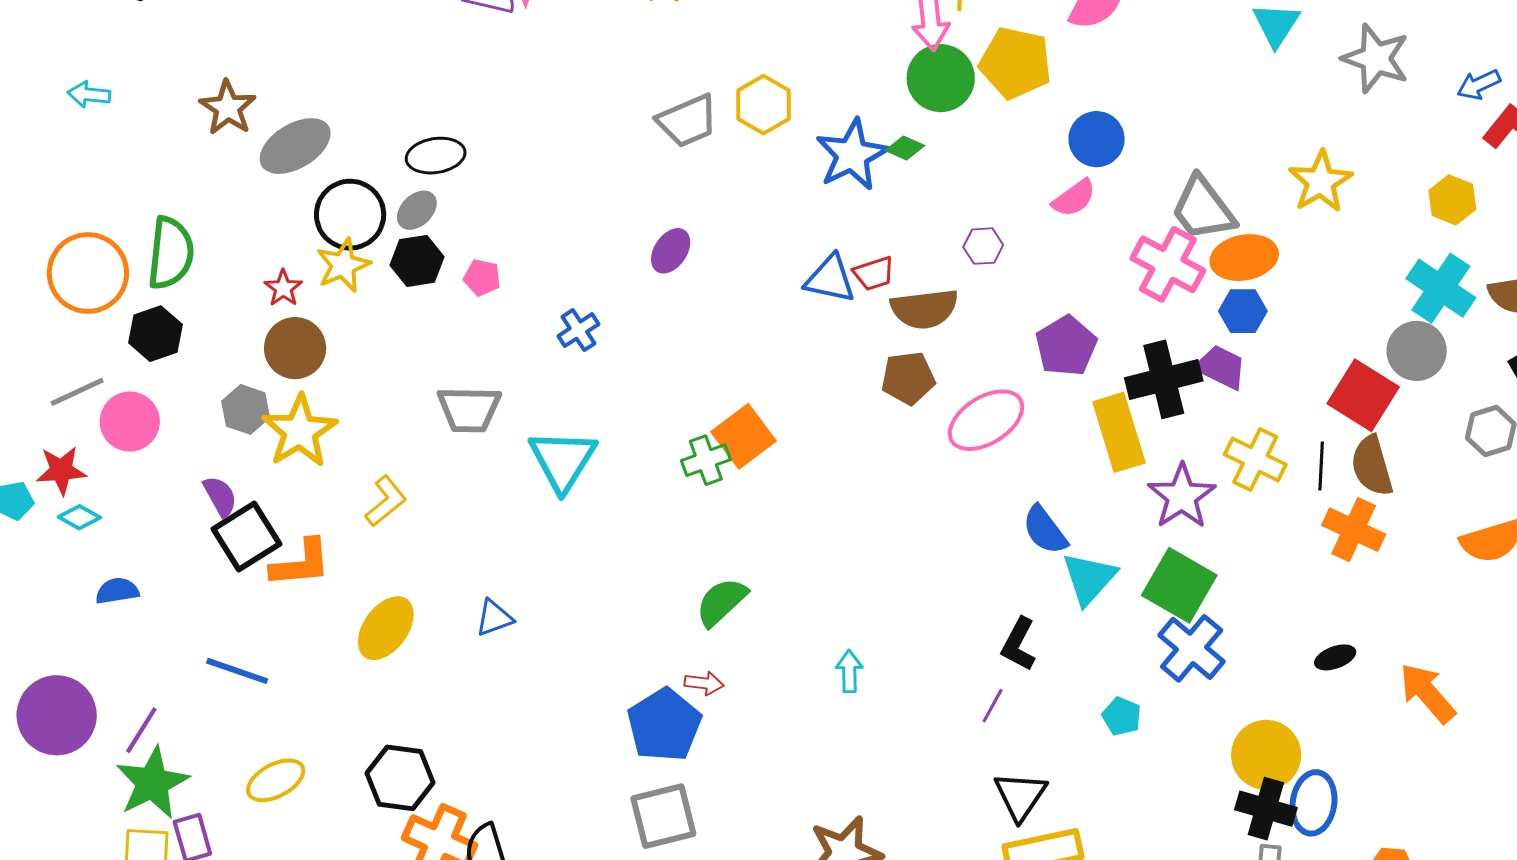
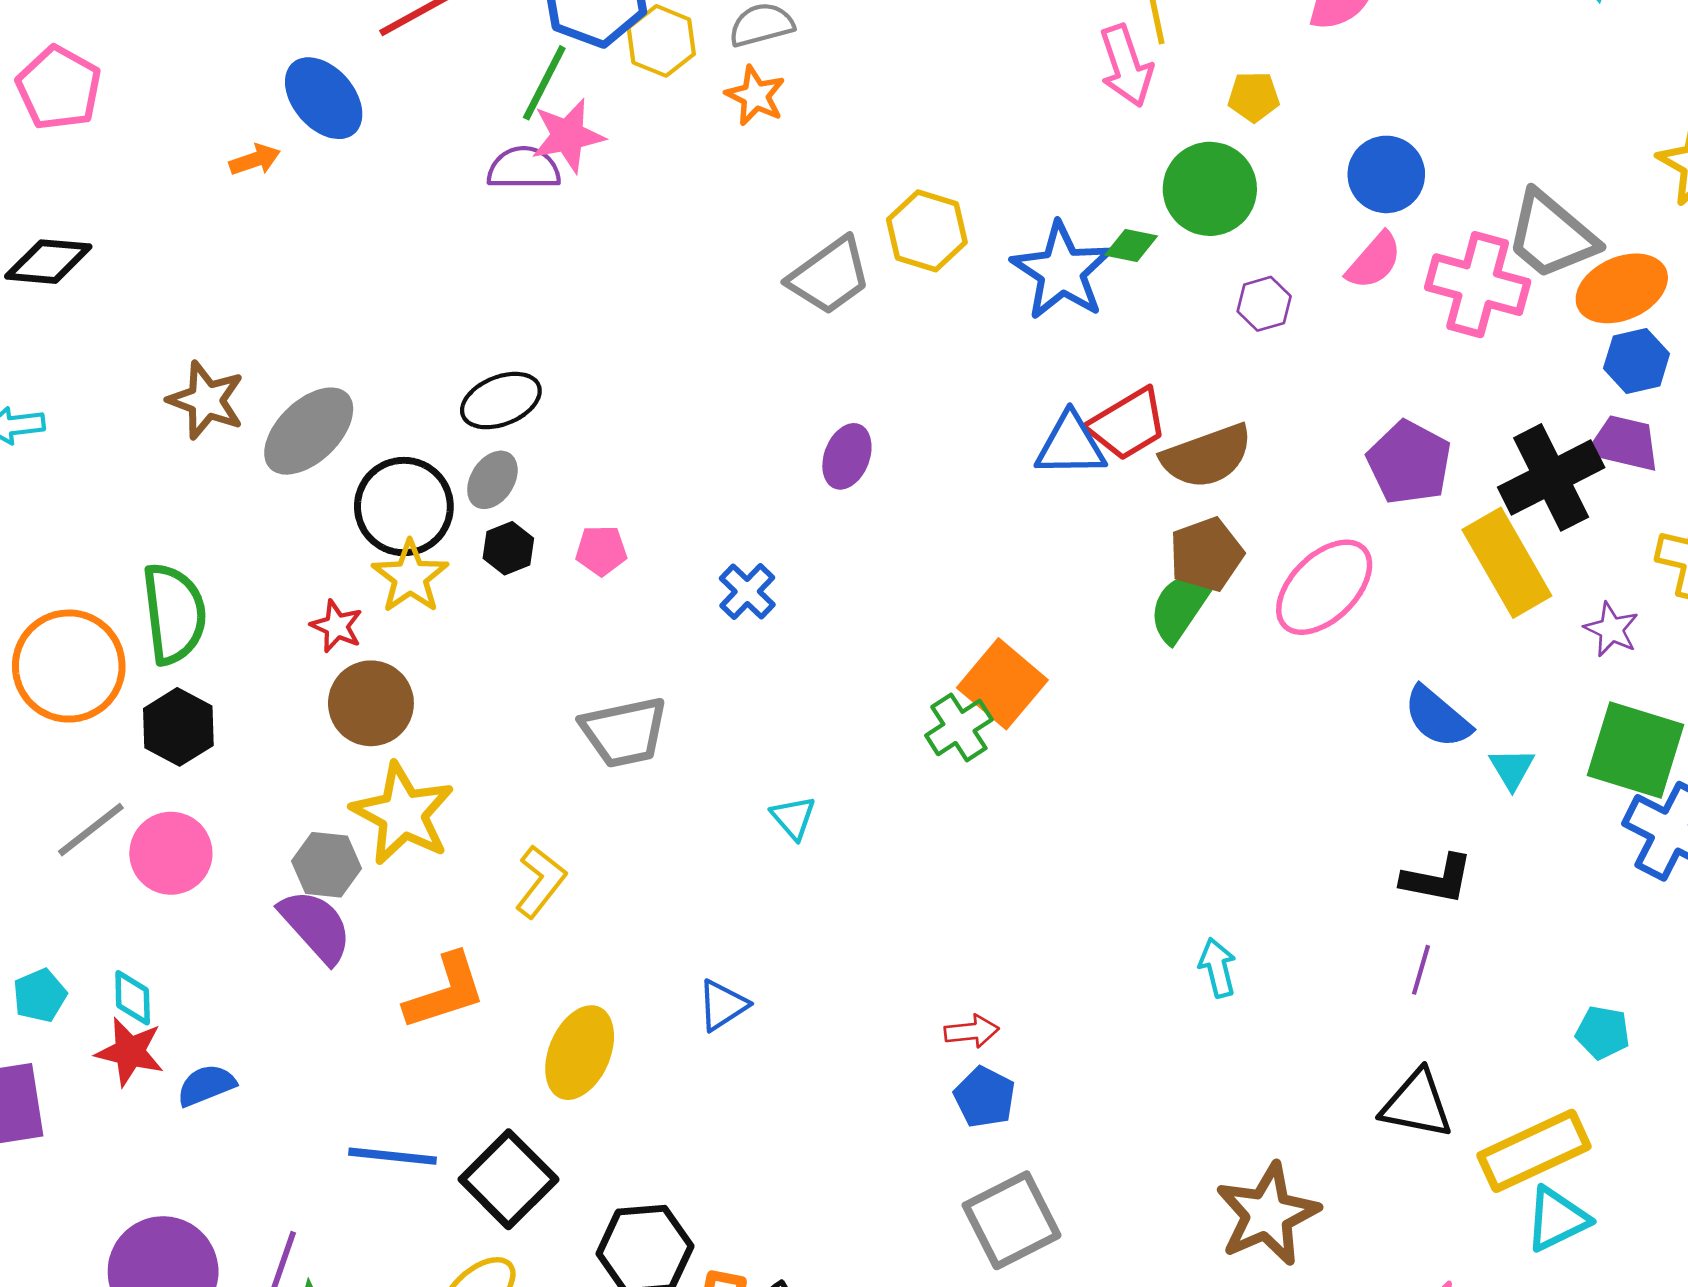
yellow pentagon: (1016, 63) -> (1254, 97), size x0.5
green circle: (941, 78) -> (1210, 189), moved
purple hexagon: (983, 246) -> (1264, 304), moved
black hexagon: (417, 261) -> (508, 548), size x0.7
pink cross: (1168, 264) -> (1478, 285), moved
red trapezoid: (874, 273) -> (1128, 424), size x1.4
gray hexagon: (246, 409) -> (327, 865), moved
cyan triangle: (563, 460) -> (793, 818), moved, size x0.5
red star: (61, 470) -> (130, 1052), moved, turned 30
purple semicircle: (220, 496) -> (316, 926), size x1.4
purple star: (1182, 496) -> (1611, 629), size x0.6
cyan diamond: (79, 517) -> (133, 998), turned 72
black square: (247, 537) -> (509, 1179), moved
cyan triangle: (1089, 578) -> (1512, 769), size x0.6
green semicircle: (721, 602) -> (1181, 606), moved
black L-shape: (1019, 644) -> (1437, 879), turned -94
red arrow: (704, 683) -> (972, 1031), moved
cyan pentagon: (1122, 716) -> (1603, 1033), moved
blue pentagon: (664, 725) -> (985, 1097), size x0.6
black triangle: (1020, 796) -> (1417, 1104), moved, turned -40

